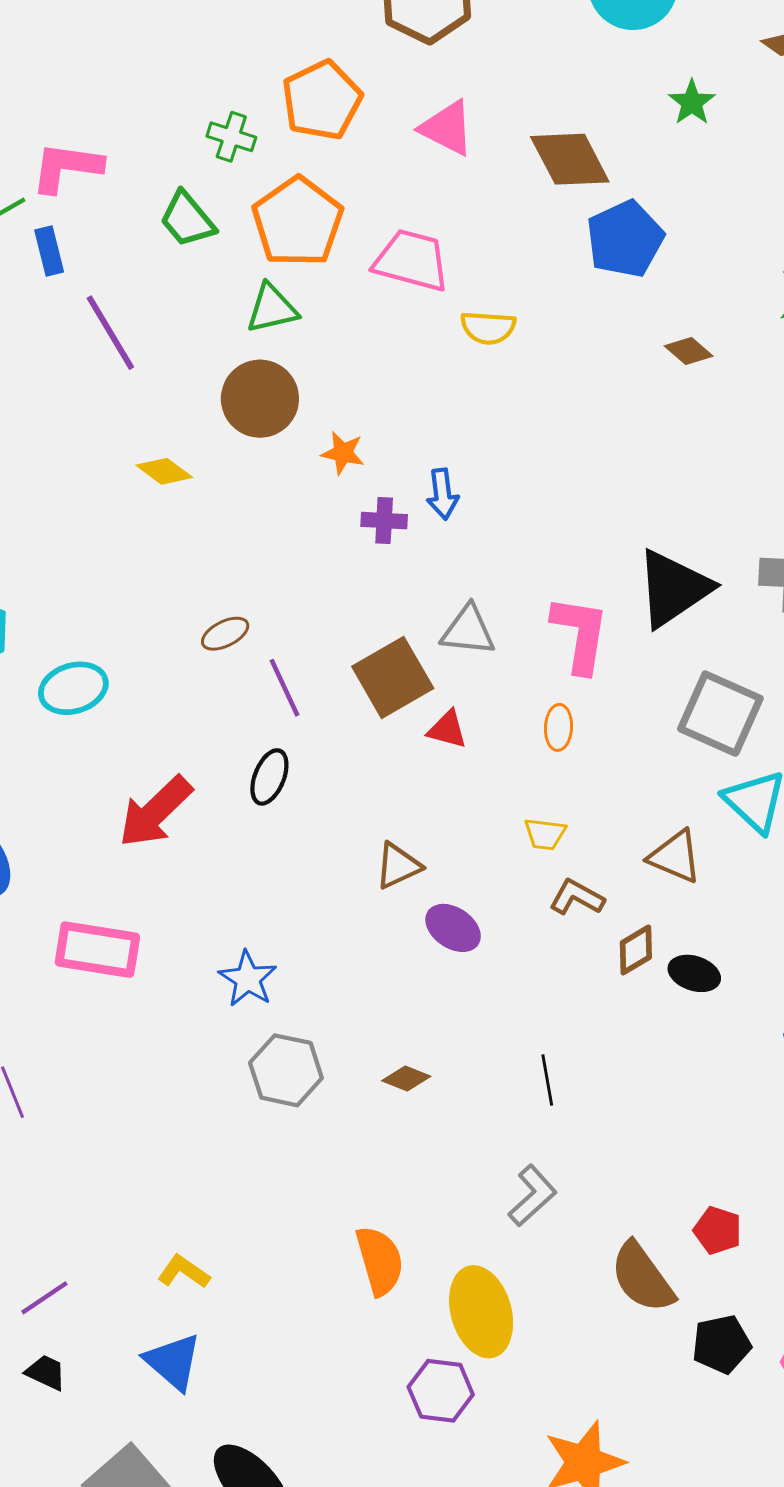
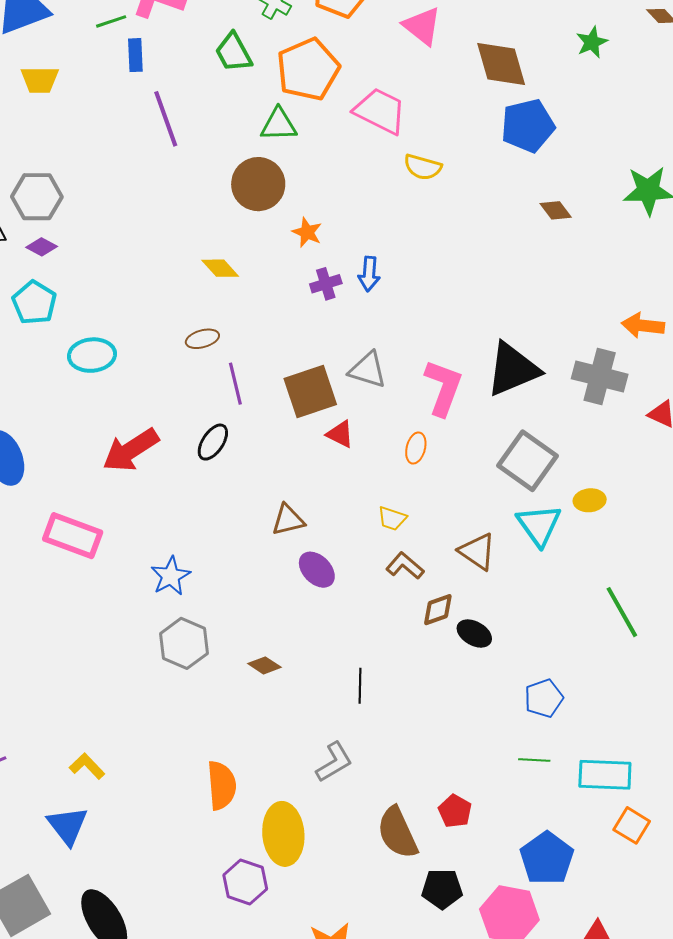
yellow diamond: (164, 471) -> (220, 268), moved
purple cross: (384, 521) -> (326, 284), turned -32

